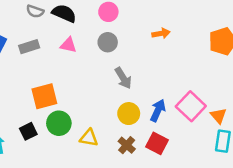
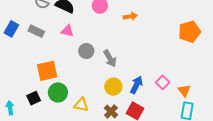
orange arrow: (161, 33) -> (130, 16), moved
gray circle: (108, 42) -> (86, 51), moved
gray rectangle: (29, 47) -> (36, 31), turned 42
pink square: (191, 106) -> (163, 82), size x0.6

